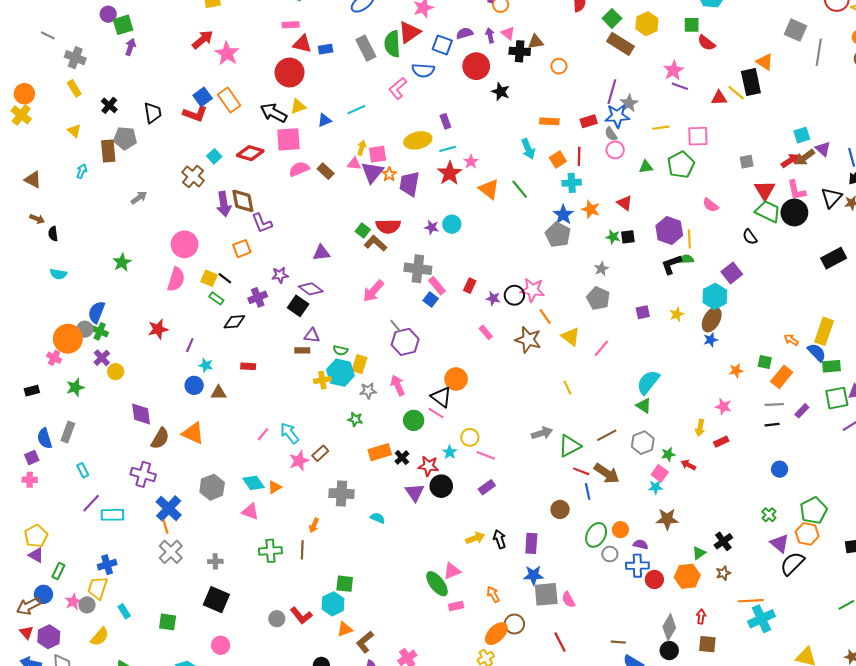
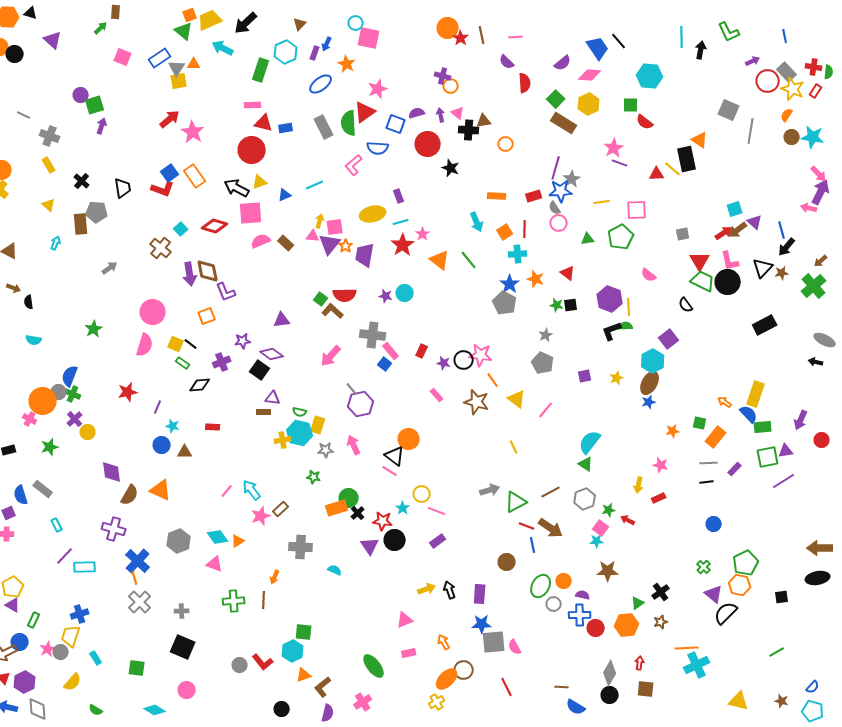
green circle: (414, 420) -> (349, 498), moved
gray rectangle: (68, 432) -> (43, 489), turned -72
green ellipse: (437, 584) -> (374, 666), moved

